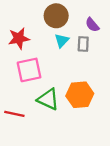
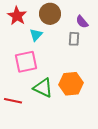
red star: (19, 38) -> (17, 16), moved, turned -30
cyan triangle: (62, 41) -> (36, 35), moved

